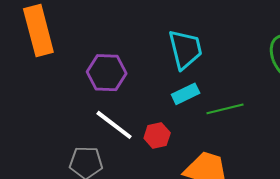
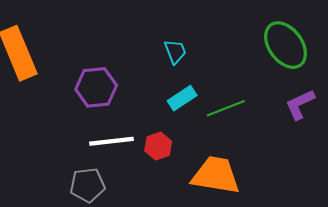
cyan trapezoid: (185, 49) -> (175, 52), size x0.6
white line: (114, 125) -> (112, 141), turned -36

